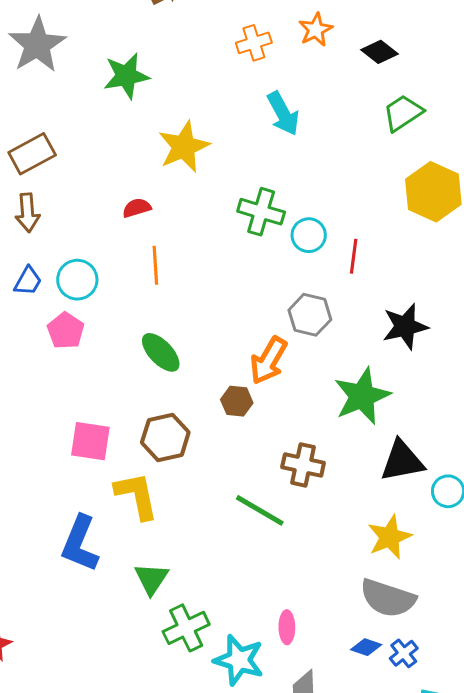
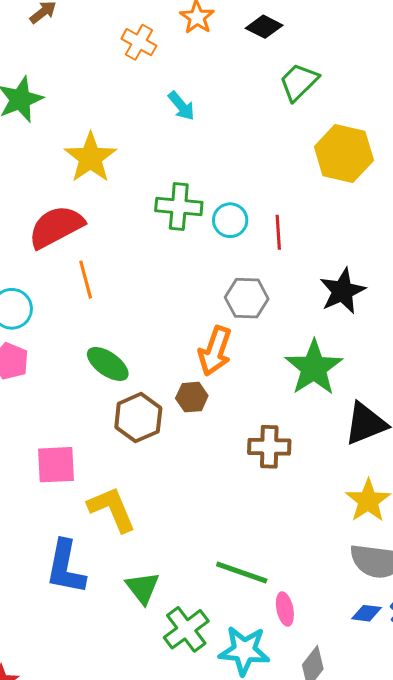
orange cross: (254, 43) -> (139, 42), turned -32
cyan arrow: (283, 114) -> (181, 106), size x0.7
red semicircle: (137, 208) -> (56, 227), size x2.0
brown hexagon: (165, 437) -> (138, 418), moved
green line: (260, 510) -> (242, 572), moved

